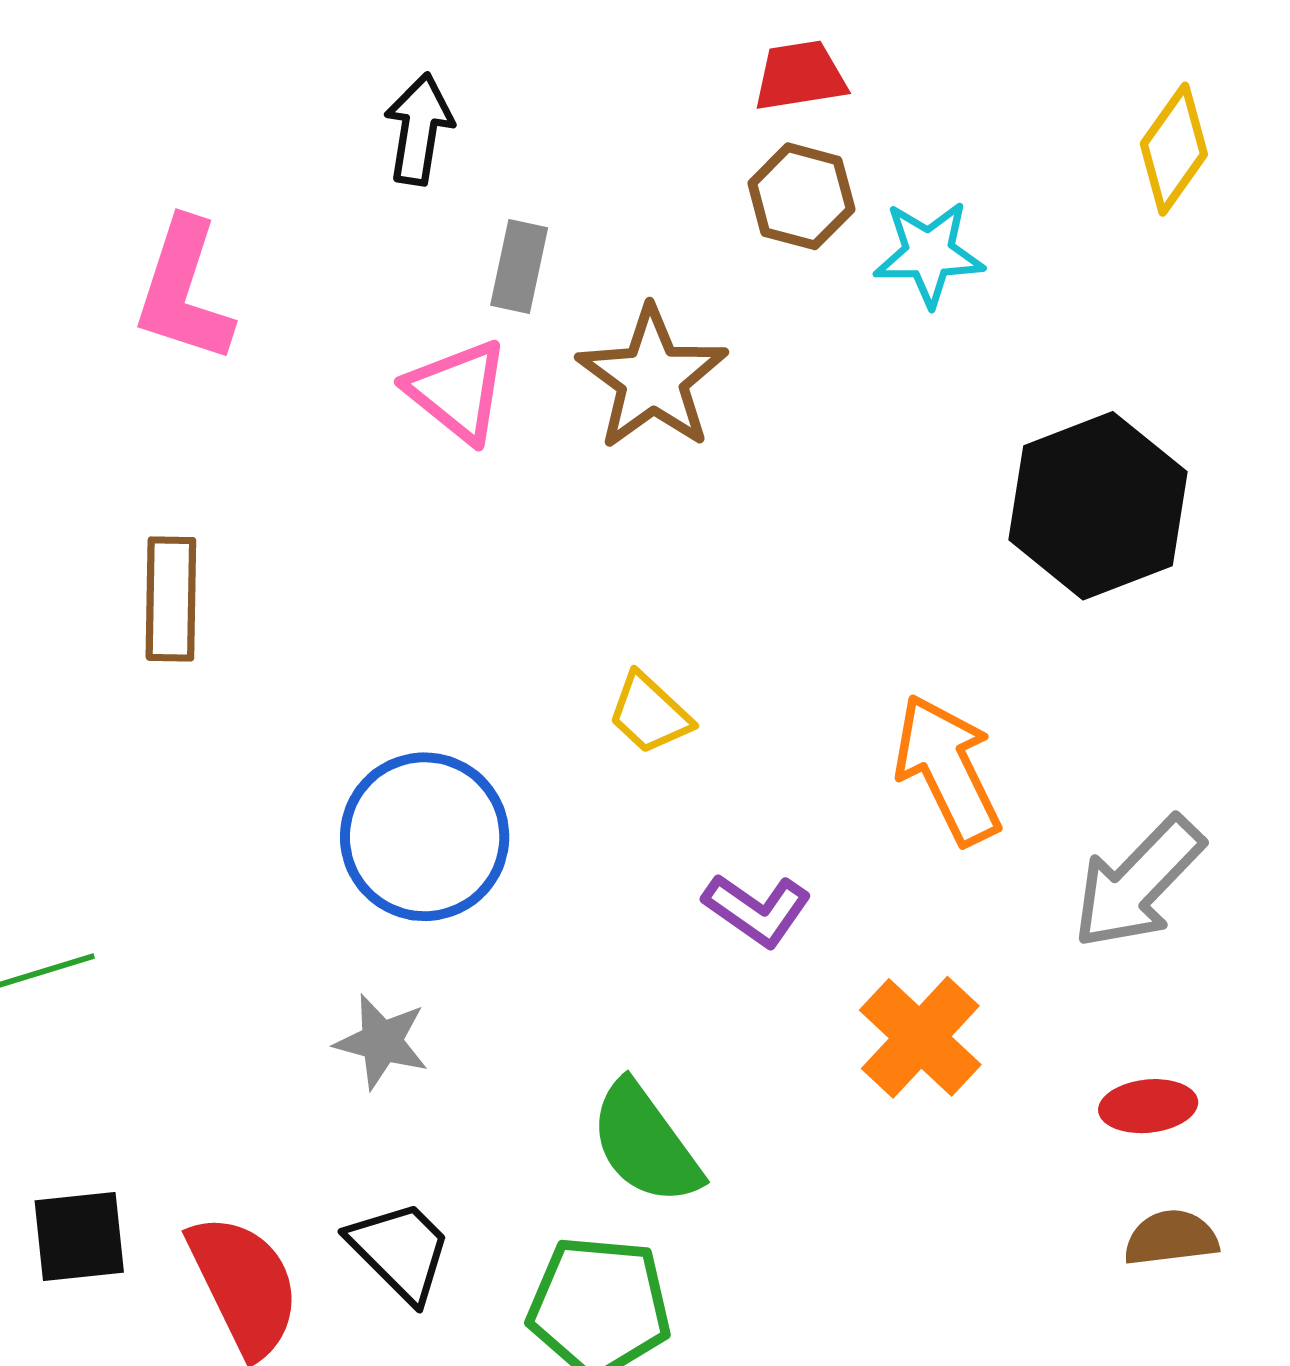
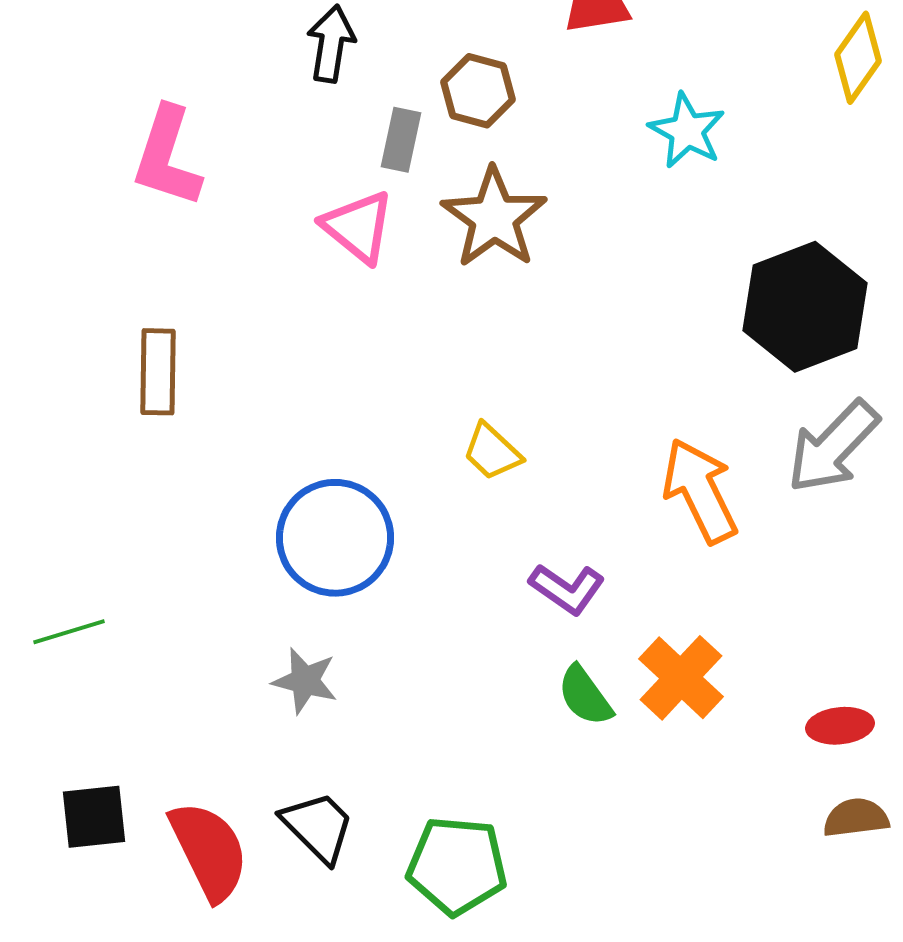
brown hexagon: (801, 196) -> (478, 91), moved
cyan star: (929, 254) -> (687, 131), turned 30
gray arrow: (1138, 883) -> (833, 447), moved
green semicircle: (645, 1143) -> (585, 696), moved, size x0.7

